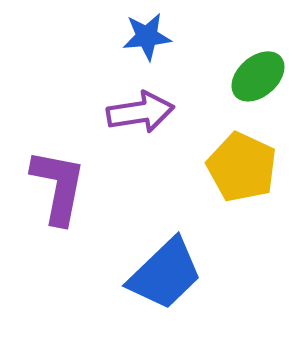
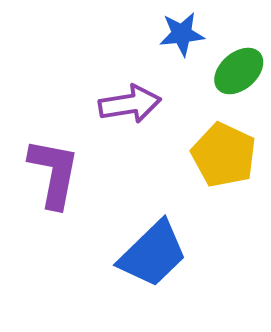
blue star: (147, 37) -> (182, 34), moved

